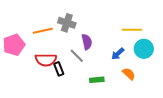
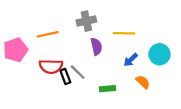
gray cross: (67, 23) -> (86, 21), moved, turned -30
yellow line: (132, 30) -> (124, 33), moved
gray line: (77, 56) -> (78, 72), moved

